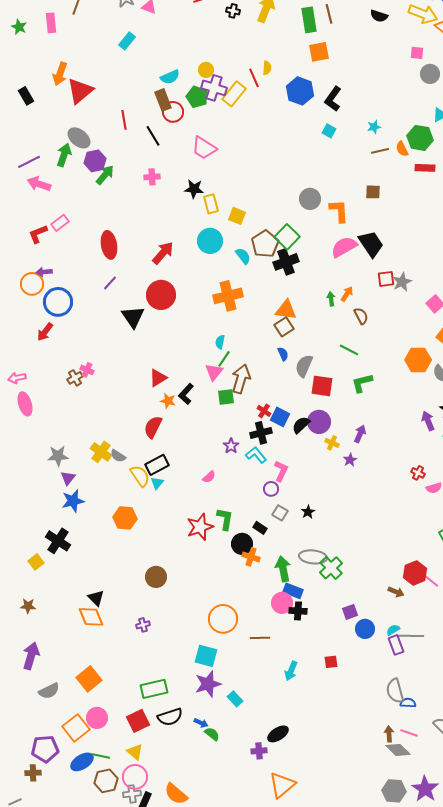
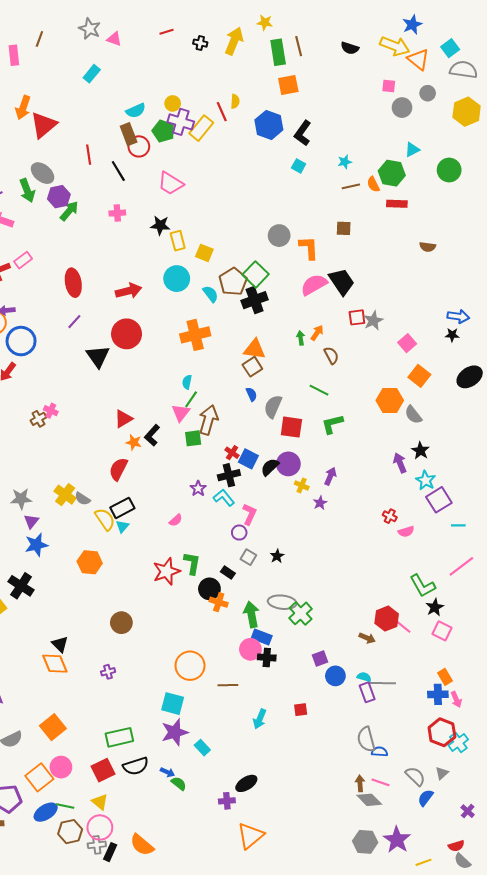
green arrow: (64, 155) -> (27, 190), turned 140
red arrow: (163, 253) -> (129, 291), turned 35
cyan semicircle: (393, 630) -> (364, 677), turned 48

